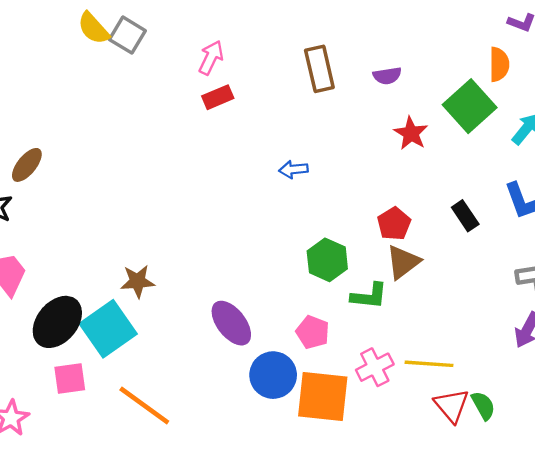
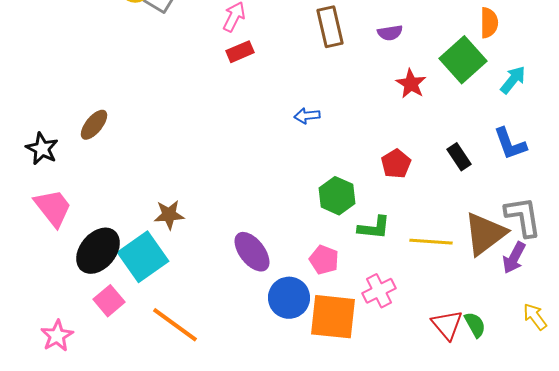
brown ellipse: (27, 165) -> (94, 125), moved
brown triangle: (403, 262) -> (485, 234), moved, size x1.4
yellow line: (429, 364) -> (431, 242), moved
pink square: (70, 378) -> (109, 301), turned -32

